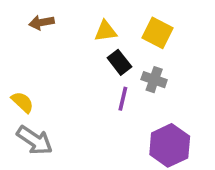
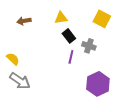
brown arrow: (42, 23) -> (24, 21), moved
yellow square: (158, 33) -> (102, 19), moved

